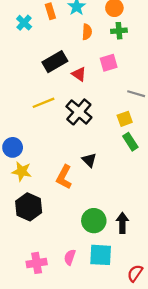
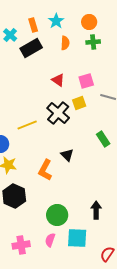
black rectangle: (55, 62) -> (31, 48), moved
pink square: (109, 63) -> (86, 81), moved
yellow line: (43, 103) -> (27, 125), moved
yellow square: (125, 119) -> (79, 103), moved
green circle: (94, 221) -> (57, 215), moved

